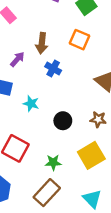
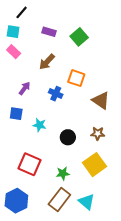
orange square: (80, 40) -> (76, 78), moved
brown arrow: (42, 43) -> (47, 62), moved, turned 42
cyan triangle: (92, 199) -> (87, 202), moved

